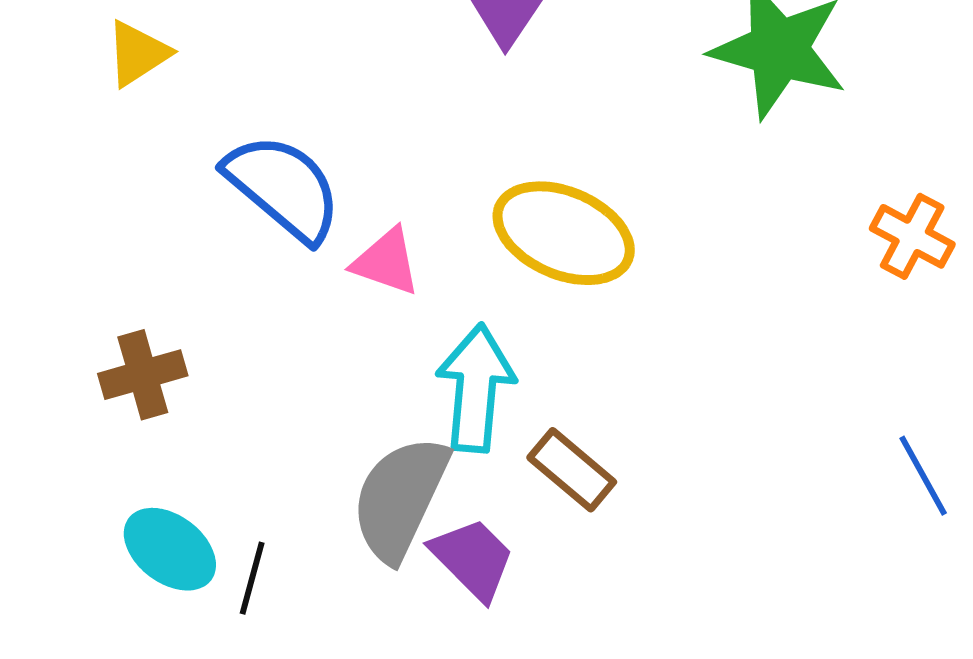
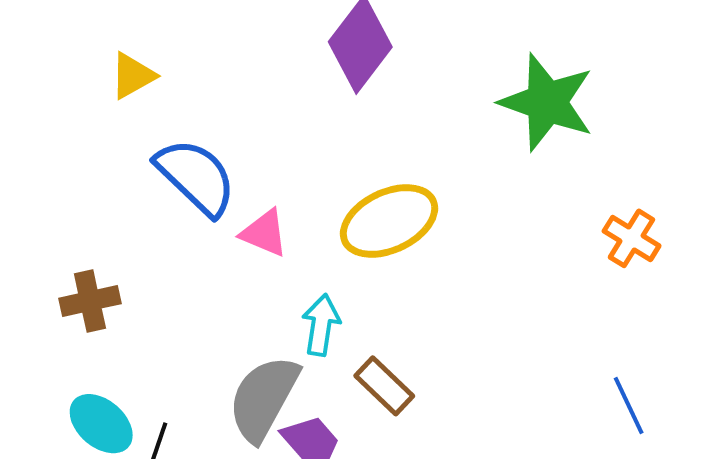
yellow triangle: (138, 53) -> (133, 76), moved
yellow ellipse: (564, 233) -> (389, 221), turned -52
cyan arrow: (476, 388) -> (321, 325), size x0.7

